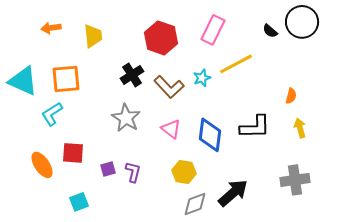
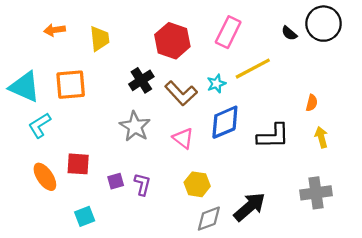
cyan L-shape: (52, 114) -> (40, 125), moved
blue diamond: (210, 135) -> (225, 122), moved, turned 60

